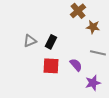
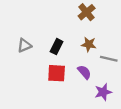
brown star: (93, 27) -> (89, 44), moved
gray triangle: (30, 41) -> (24, 45), moved

